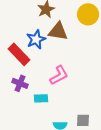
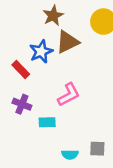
brown triangle: (58, 31) -> (67, 42), turned -35
red rectangle: (19, 54) -> (21, 69), size x0.7

